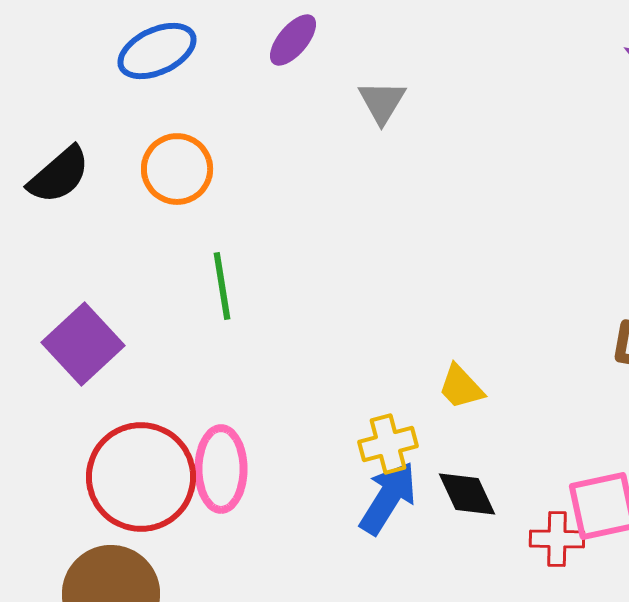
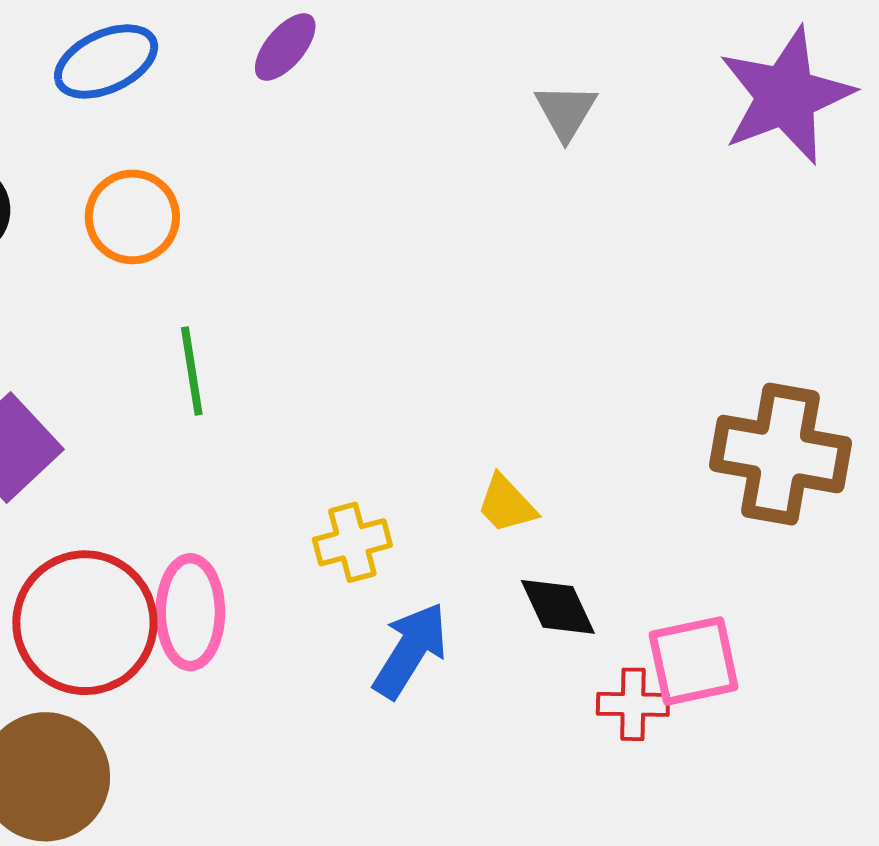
gray triangle: (382, 102) -> (566, 112), moved
yellow cross: (388, 444) -> (352, 542), moved
black diamond: (467, 494) -> (558, 607), moved

